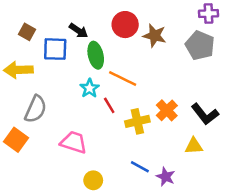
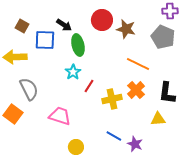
orange line: (123, 78) -> (138, 64), moved
red line: (109, 105) -> (89, 86), turned 64
gray semicircle: (36, 109) -> (29, 89), turned -50
black L-shape: (205, 114) -> (167, 93), turned 45

